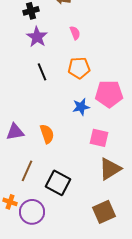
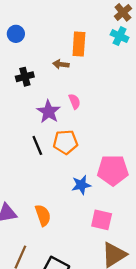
purple star: (37, 37) -> (49, 112), moved
orange pentagon: (79, 68) -> (65, 142), moved

